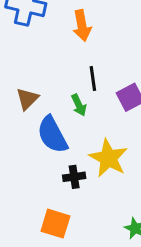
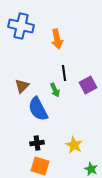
yellow star: (108, 158) -> (74, 145), moved, size x0.7
black cross: (74, 177) -> (37, 143), moved

